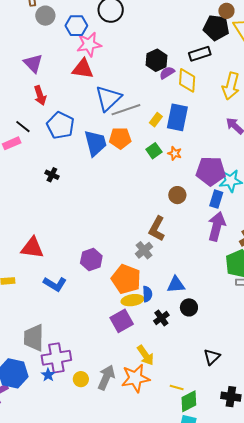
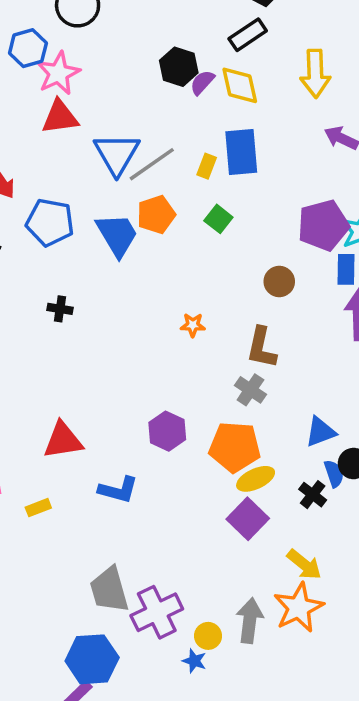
orange star: (175, 153) -> (193, 325), moved
blue semicircle: (147, 294) -> (334, 474), moved
blue star: (48, 375) -> (194, 661), moved

